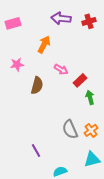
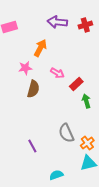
pink star: (17, 64) -> (25, 68), moved
orange cross: (91, 130) -> (87, 143), moved
purple line: (36, 150) -> (32, 146), moved

